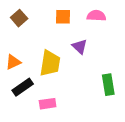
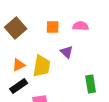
brown square: (19, 18) -> (16, 28), size x1.5
orange triangle: (13, 62) -> (19, 65), moved

